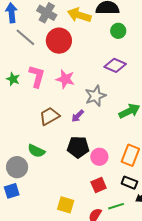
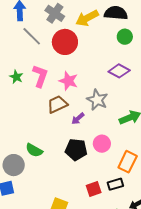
yellow arrow: (79, 15) -> (87, 18), turned -50
gray star: (95, 96) -> (97, 100), turned -30
brown trapezoid: (49, 116) -> (57, 104), moved
pink circle: (99, 157) -> (102, 144), moved
black rectangle: (129, 183) -> (115, 184), moved, turned -42

